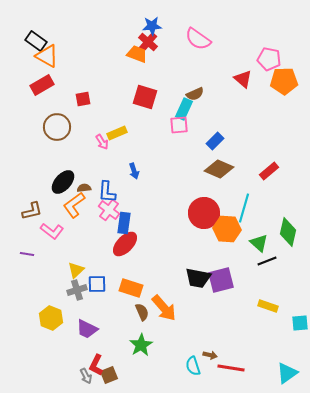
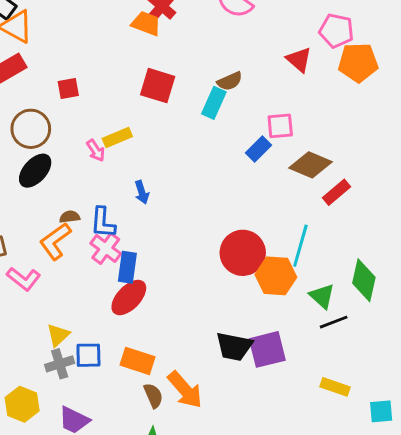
pink square: (179, 125) -> (280, 126), moved
brown diamond: (219, 169) -> (311, 165), moved
black ellipse: (63, 182) -> (35, 171), moved

